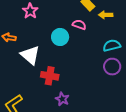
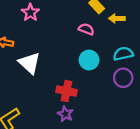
cyan circle: (60, 37) -> (89, 60), moved
red cross: (50, 76) -> (66, 91), moved

